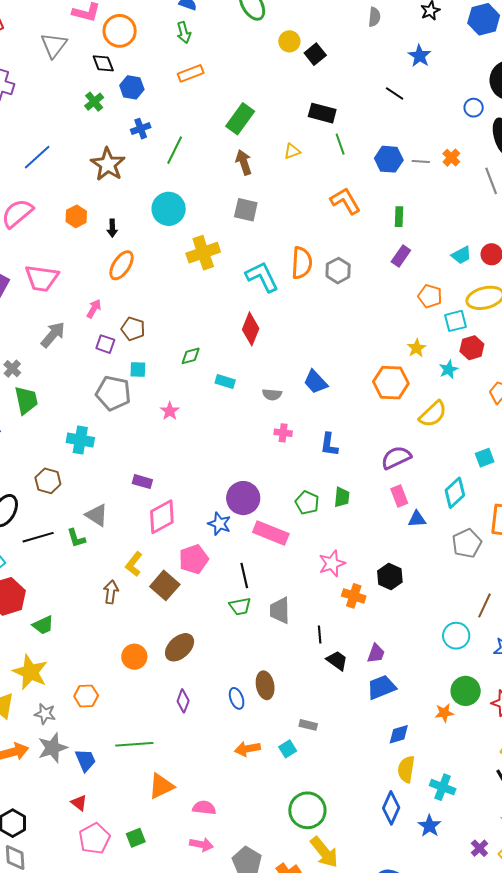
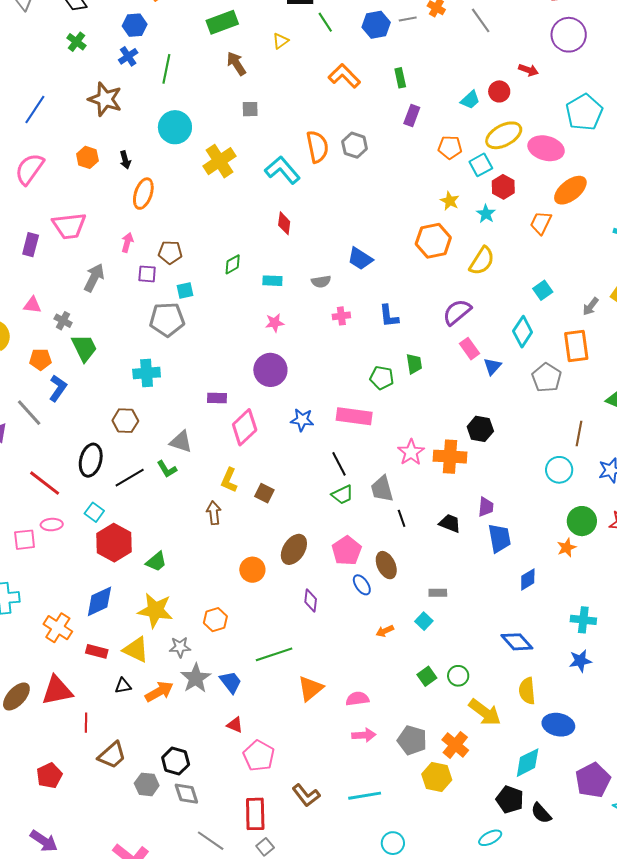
blue hexagon: (132, 87) -> (135, 25), moved
green rectangle: (240, 119) -> (222, 22), turned 48
gray square: (246, 210) -> (250, 109), size x0.7
red diamond: (251, 329) -> (284, 223), size x0.7
pink star: (170, 411) -> (275, 323), moved, turned -30
purple circle: (243, 498) -> (270, 370), moved
blue triangle: (417, 519) -> (492, 366), turned -30
pink pentagon: (194, 559) -> (347, 551), moved
pink star: (332, 564) -> (411, 452), moved
brown square: (165, 585) -> (264, 493), size x0.7
orange cross: (354, 596) -> (450, 457), size x1.4
black line: (320, 635) -> (402, 518), moved
blue trapezoid: (381, 687) -> (500, 538), turned 116
orange arrow: (247, 749) -> (385, 631), size x0.7
yellow semicircle: (406, 769) -> (527, 691), moved
blue diamond: (391, 808) -> (517, 642), moved, turned -52
green circle: (307, 810) -> (458, 676), size x0.6
blue star: (429, 826) -> (580, 661), turned -30
green square: (136, 838) -> (427, 676), moved

